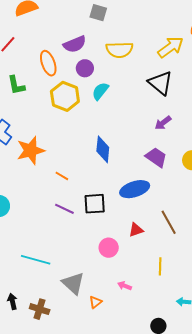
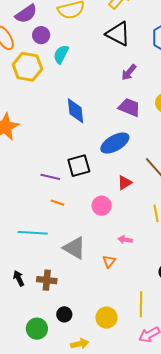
orange line: (62, 176) -> (57, 203), moved
orange triangle: (95, 302) -> (109, 261), moved

